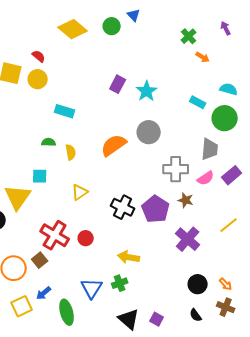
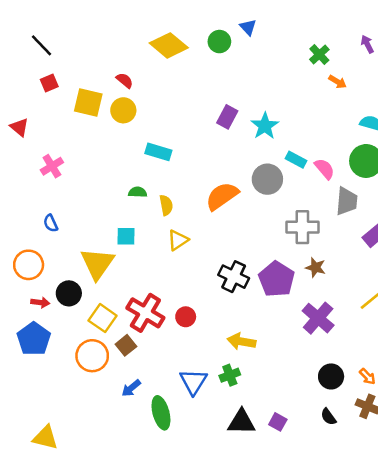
cyan rectangle: (198, 102) -> (296, 160), moved
pink semicircle: (206, 178) -> (325, 169), moved, turned -96
yellow triangle: (80, 192) -> (178, 240), moved
yellow square: (22, 306) -> (103, 318), moved, turned -30
black triangle: (129, 319) -> (241, 422), turned -40

